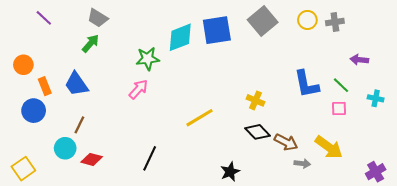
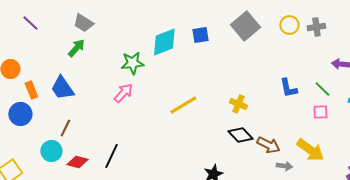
blue square: (217, 30) -> (200, 35), size x0.6
blue L-shape: (306, 84) -> (288, 88), size x0.7
yellow line: (200, 118) -> (183, 105), moved
black line: (150, 158) -> (111, 156), moved

